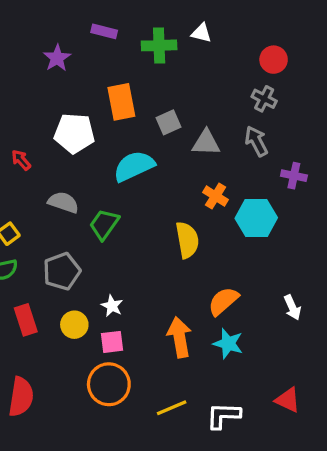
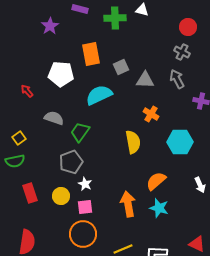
cyan hexagon: (256, 218) -> (180, 142), moved
gray pentagon: (62, 271) -> (71, 162), moved

